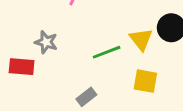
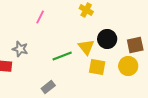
yellow square: (145, 81) -> (97, 67), moved

